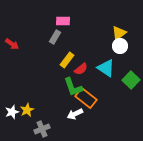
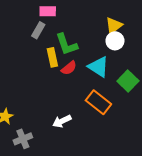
yellow rectangle: (67, 60) -> (52, 57), turned -49
green L-shape: (73, 87) -> (67, 44), moved
orange rectangle: (86, 98) -> (98, 102), moved

